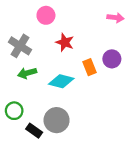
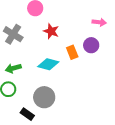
pink arrow: (115, 18) -> (99, 22), moved
green arrow: (27, 73) -> (13, 68), moved
black rectangle: (34, 131) -> (27, 114), moved

